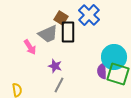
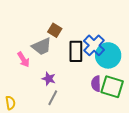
blue cross: (89, 15) -> (94, 45), moved
black rectangle: (68, 32) -> (76, 51), moved
cyan circle: (114, 57) -> (108, 55), moved

